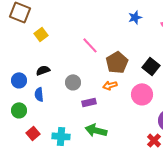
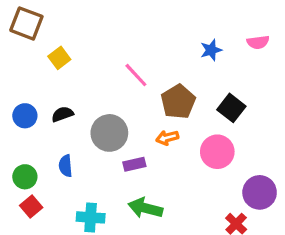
blue star: (135, 17) -> (211, 50), moved
blue circle: (19, 80) -> (25, 116), moved
gray circle: (73, 82) -> (109, 133), size x1.5
blue semicircle: (39, 94) -> (66, 166), moved
red square: (33, 133) -> (31, 206), moved

